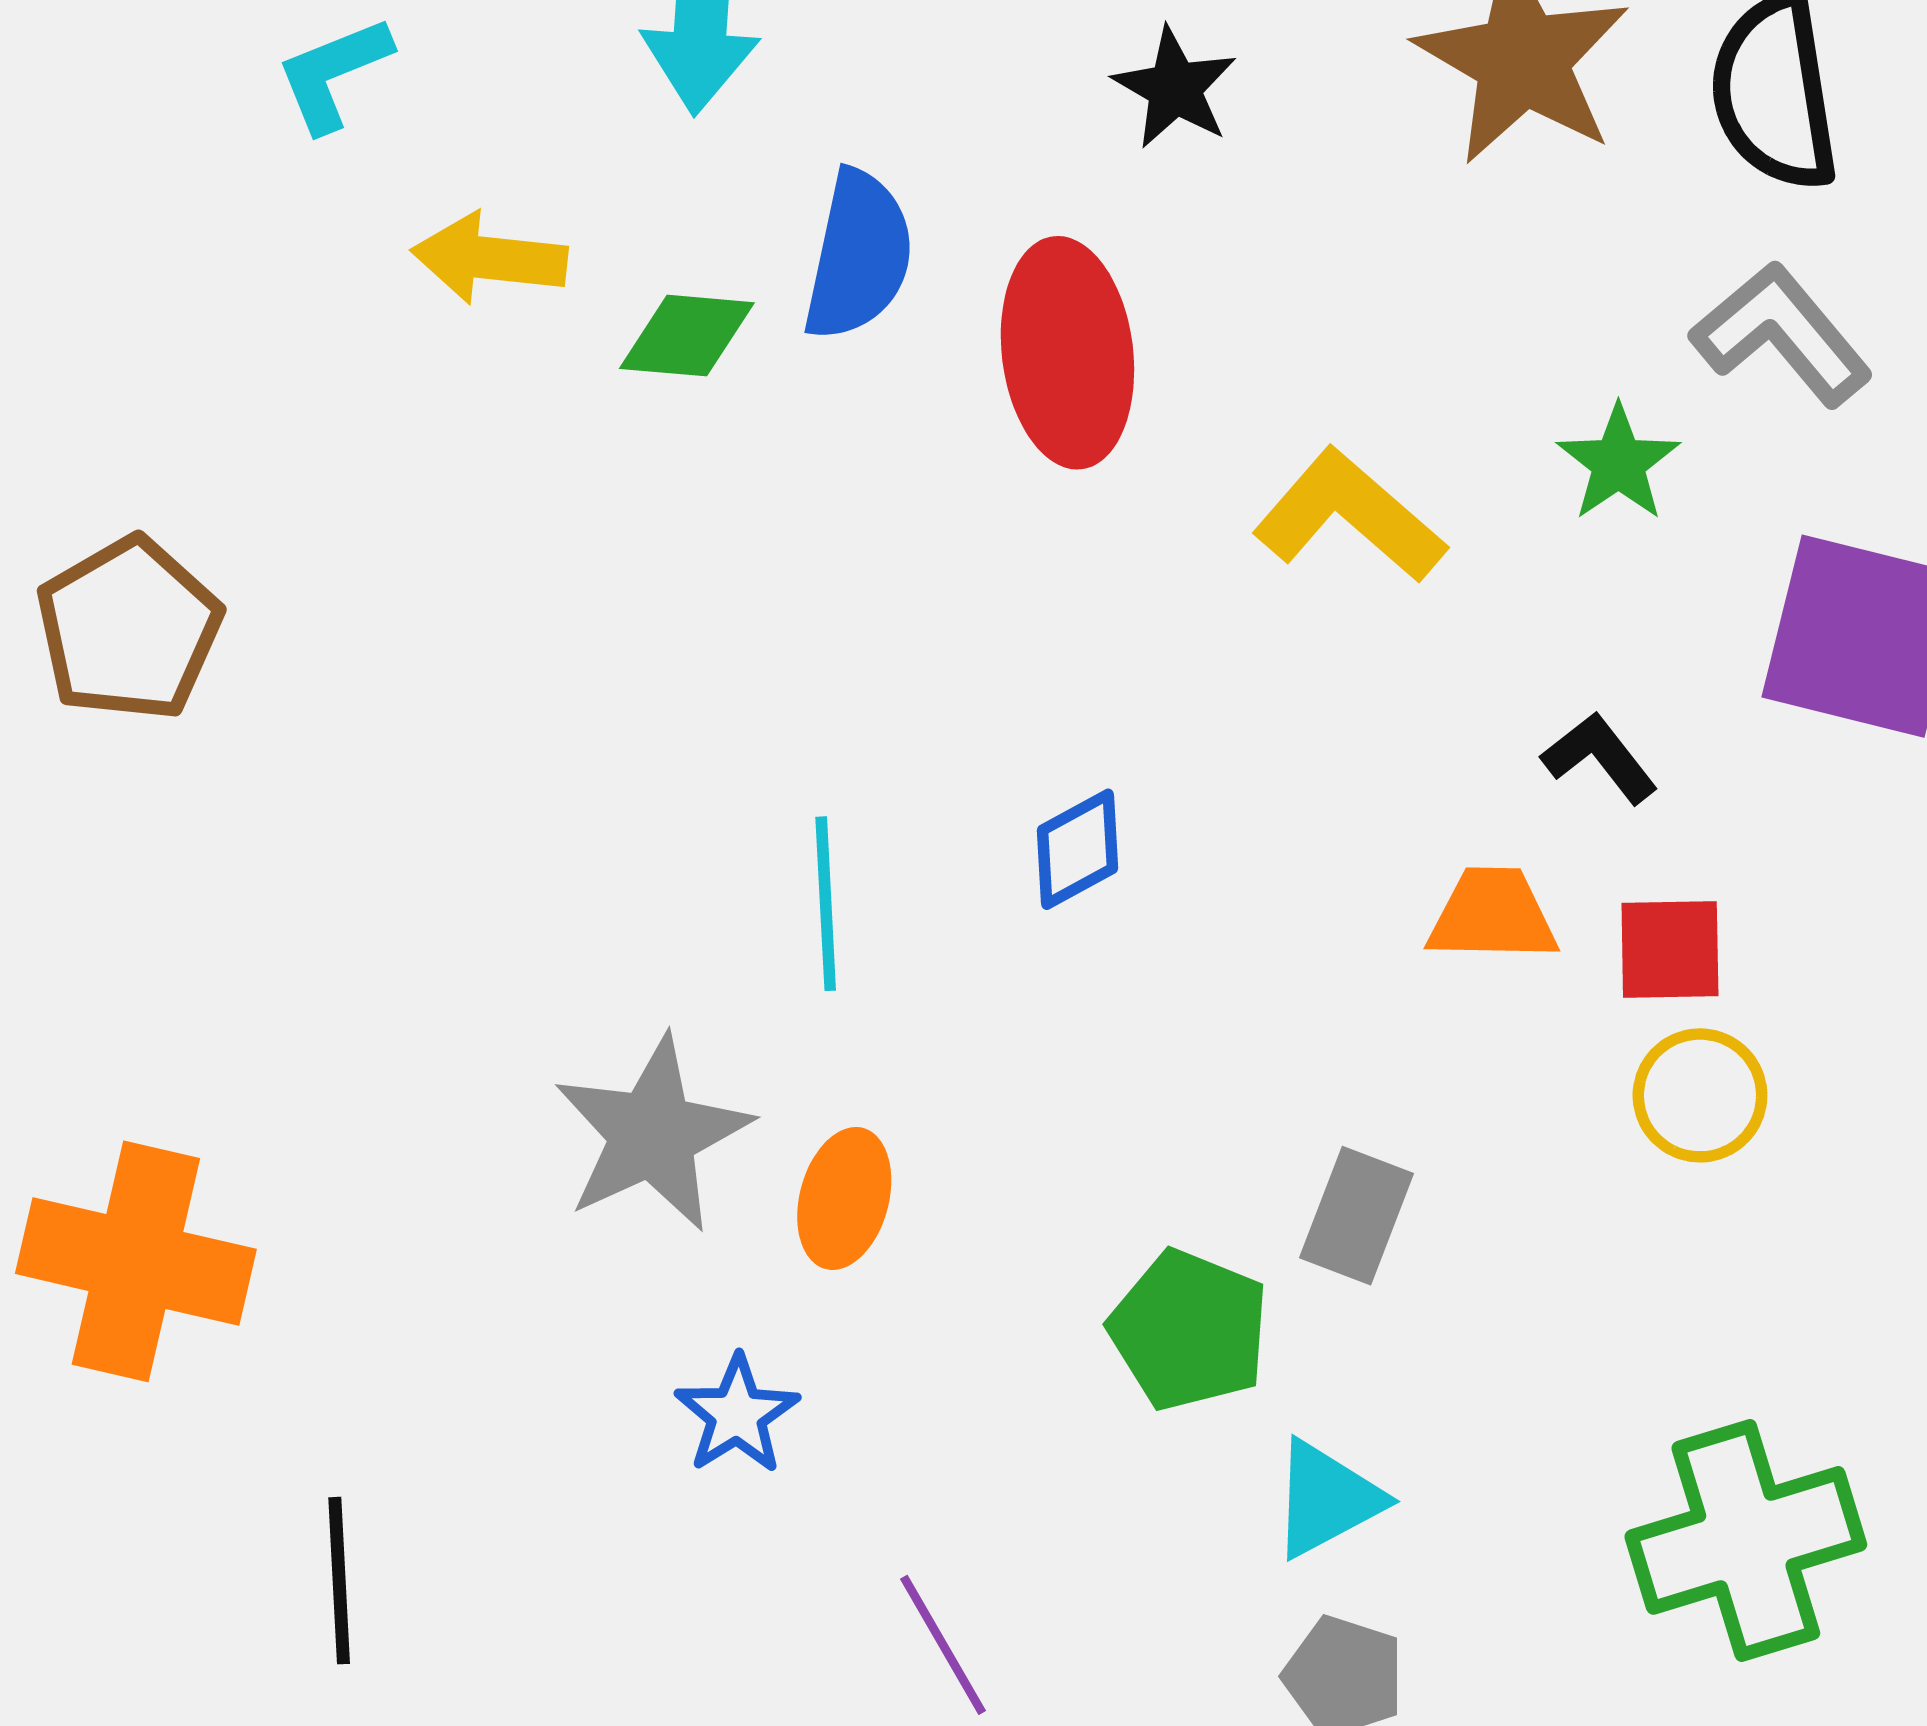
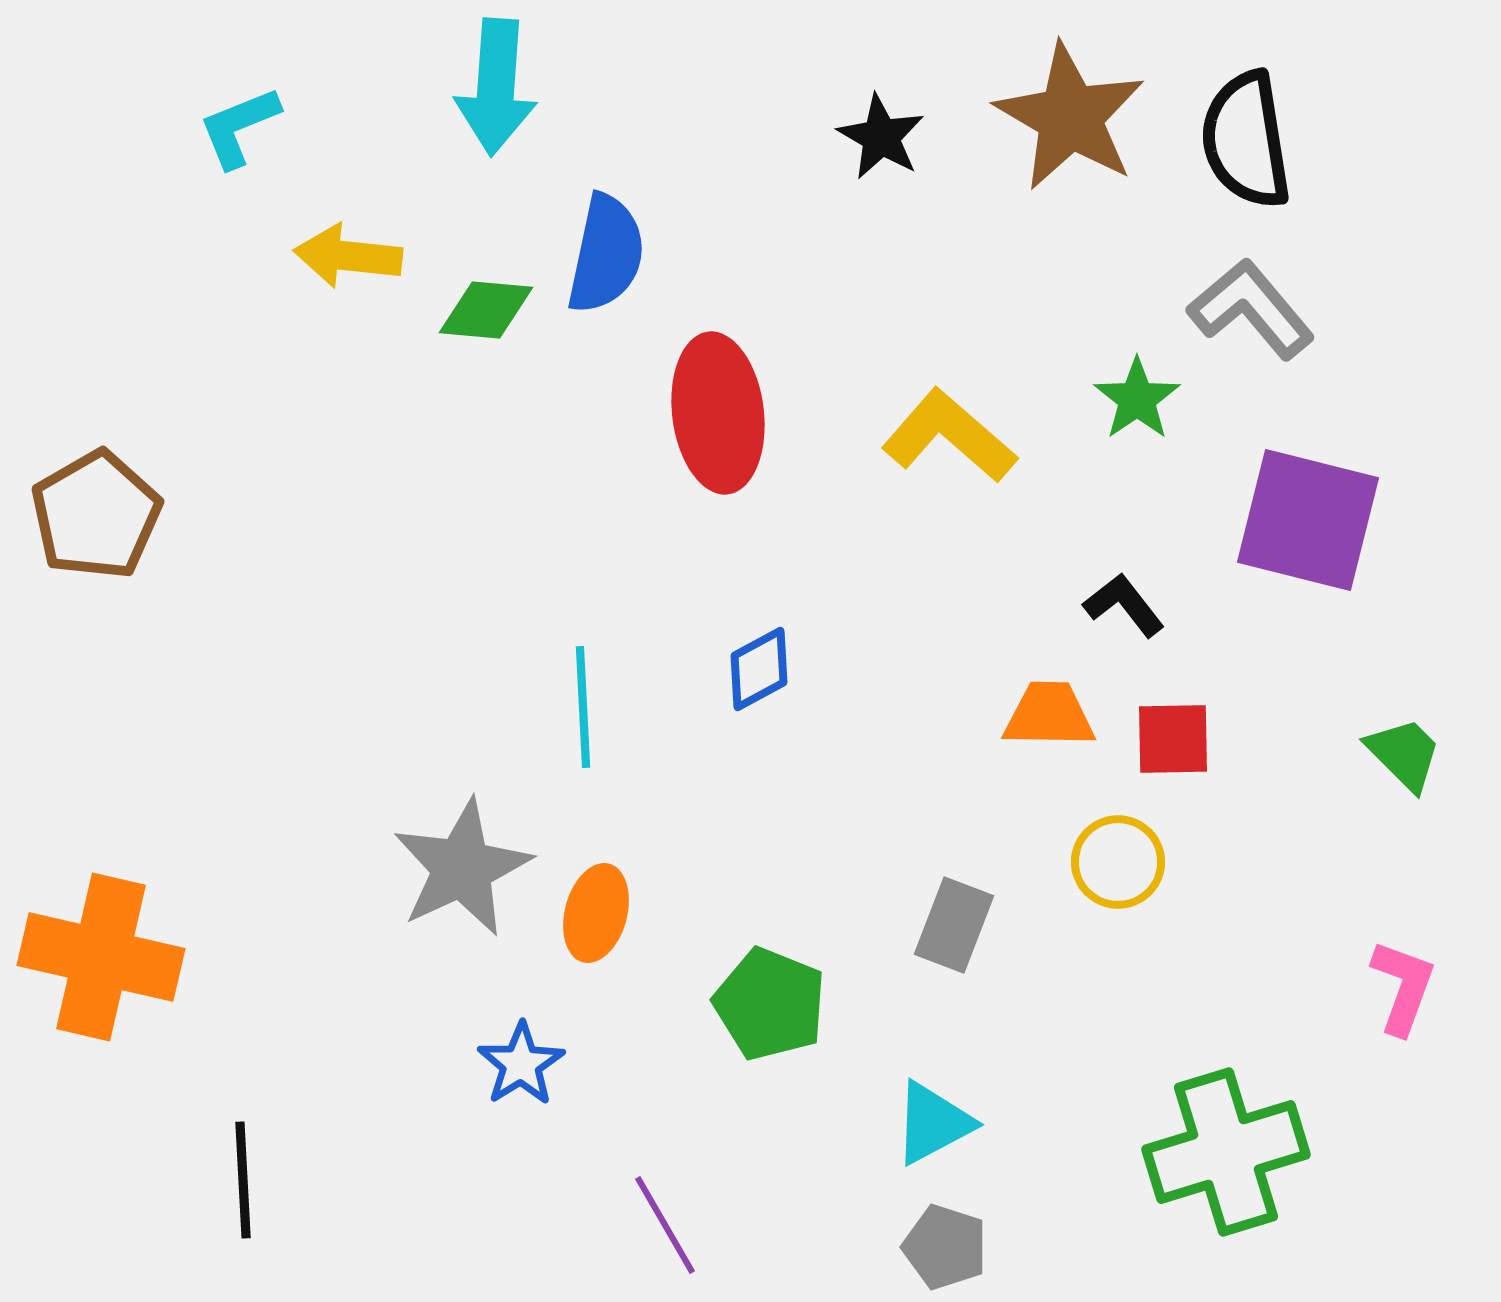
black star: (1175, 88) -> (881, 137), moved
red ellipse: (1067, 353) -> (718, 413), moved
yellow circle: (1700, 1095) -> (1118, 862), moved
green pentagon: (1189, 1330) -> (770, 1004), moved

